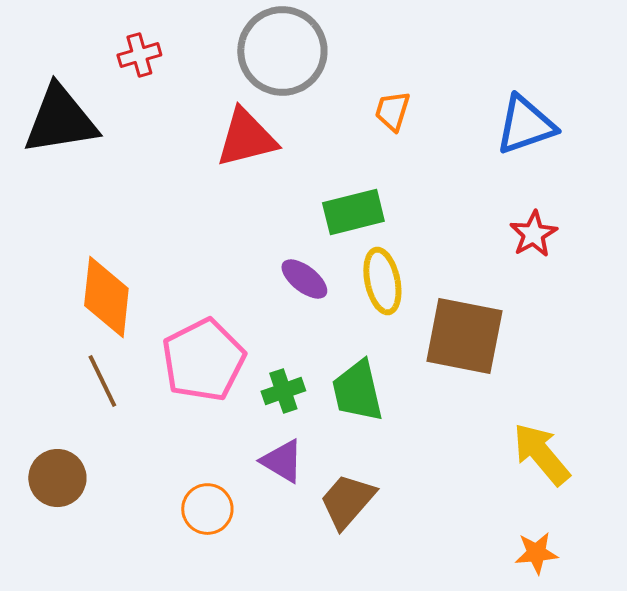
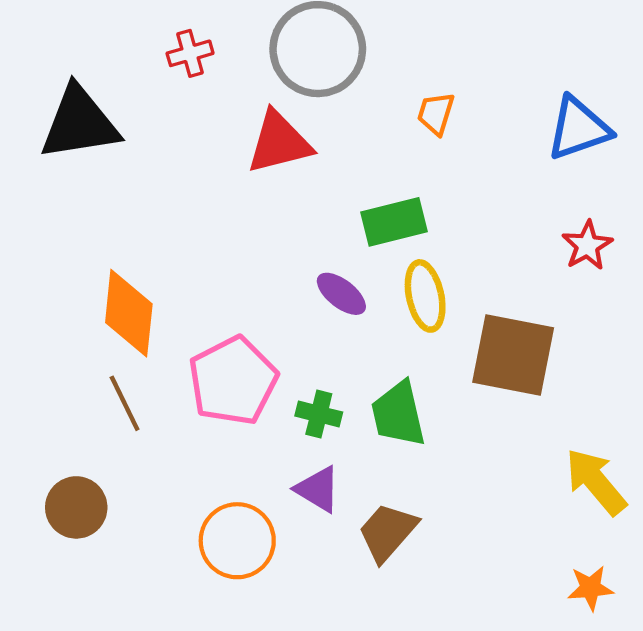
red cross: (139, 55) -> (190, 53), moved
green cross: (283, 391) -> (319, 414), turned 33
orange circle: (207, 509) -> (237, 541), size x1.4

